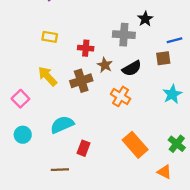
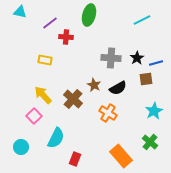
black star: (145, 19) -> (137, 58), moved
red cross: (86, 48) -> (66, 37), moved
brown cross: (81, 81) -> (73, 99), turned -30
pink square: (20, 99) -> (34, 116), moved
cyan semicircle: (62, 125) -> (56, 138), turned 140
green cross: (177, 144) -> (150, 142), moved

